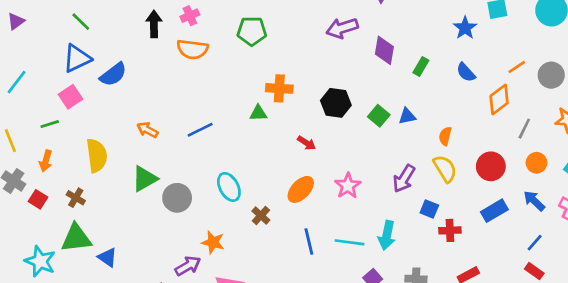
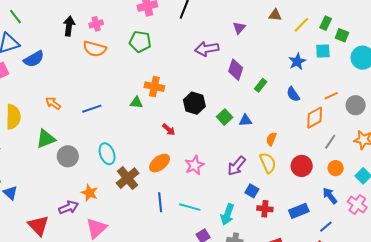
blue rectangle: (494, 211) -> (299, 211), moved
brown cross: (261, 216) -> (128, 178), size x1.6
cyan arrow: (387, 235) -> (227, 214), moved

